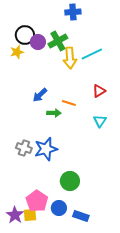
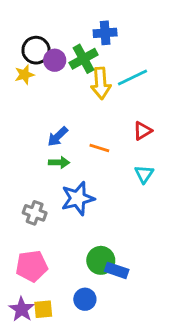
blue cross: (73, 12) -> (105, 33), moved
green arrow: (54, 113) -> (59, 162), moved
blue star: (46, 149) -> (78, 198), moved
pink pentagon: (37, 201) -> (32, 266), moved, turned 30
blue rectangle: (81, 216) -> (117, 270), moved

